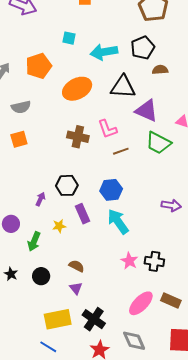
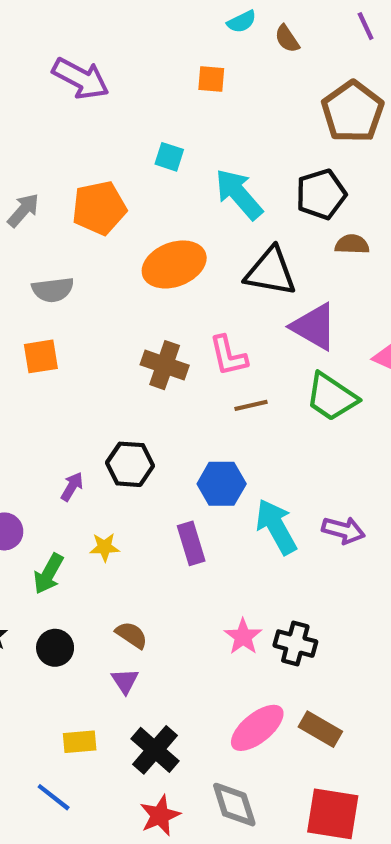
cyan arrow: (104, 52) -> (239, 194), turned 52
purple rectangle: (82, 214) -> (191, 543), moved
cyan arrow: (118, 222) -> (276, 527), moved
yellow rectangle: (58, 319) -> (80, 742), size x0.6

